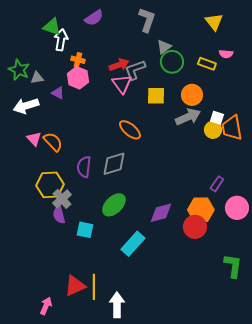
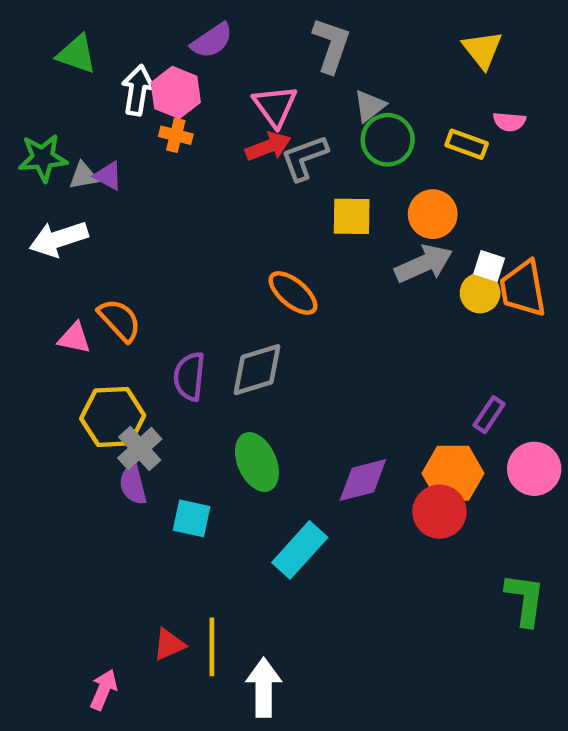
green triangle: (52, 27) -> (77, 54), moved
green star: (19, 70) -> (43, 158), turned -30
pink hexagon: (78, 78) -> (176, 92), moved
pink triangle: (122, 84) -> (275, 106), moved
purple triangle: (58, 93) -> (108, 176), moved
pink triangle: (34, 139) -> (74, 338), moved, turned -35
green ellipse: (114, 205) -> (257, 462), turned -70
red triangle: (75, 286) -> (169, 645), size x0.7

